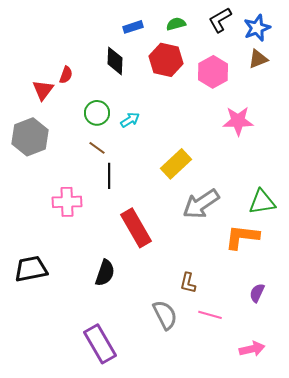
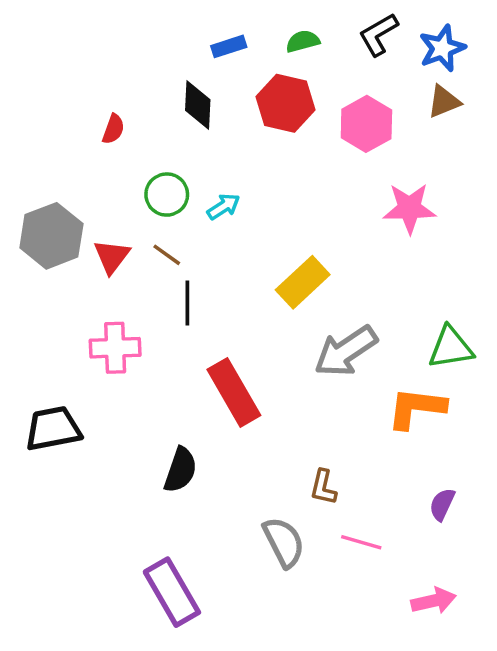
red triangle: (43, 90) -> (112, 256), moved
black trapezoid: (31, 269) -> (53, 429), moved

